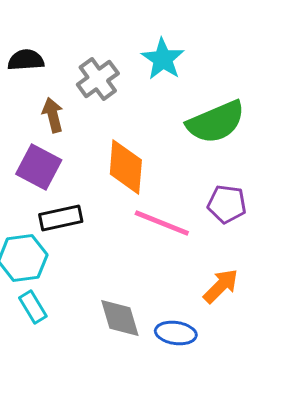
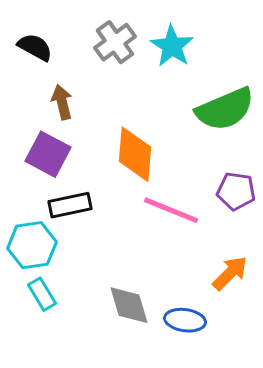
black semicircle: (26, 60) -> (35, 47), turned 33
gray cross: (98, 79) -> (115, 42), moved

